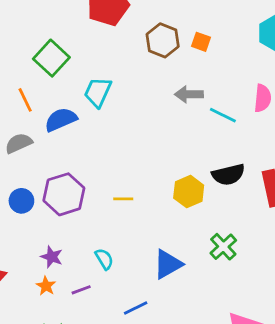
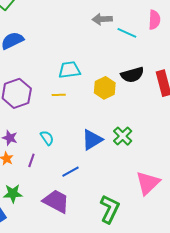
cyan trapezoid: (98, 92) -> (69, 70), moved, turned 60
green cross: (223, 247) -> (123, 136), moved
purple line: (81, 290) -> (31, 160), turned -48

